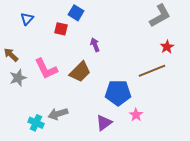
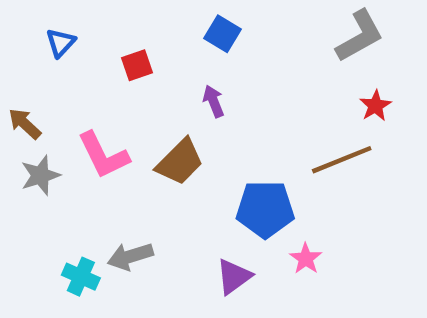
blue square: (76, 13) -> (222, 34), moved
red square: (61, 29) -> (137, 65), turned -32

